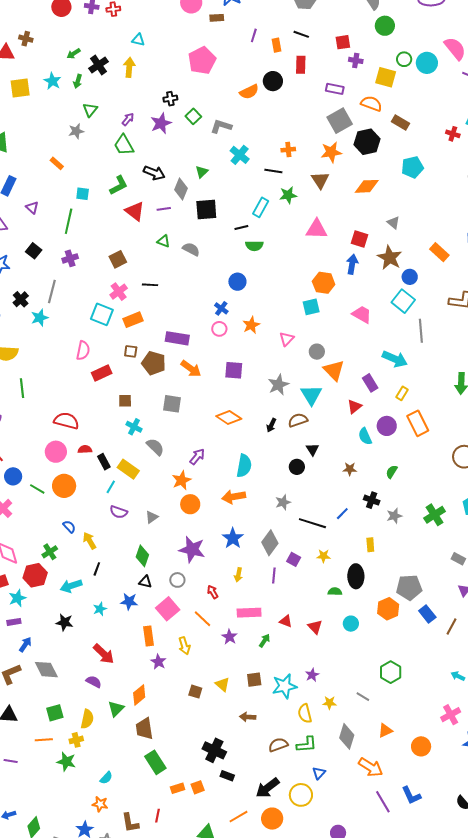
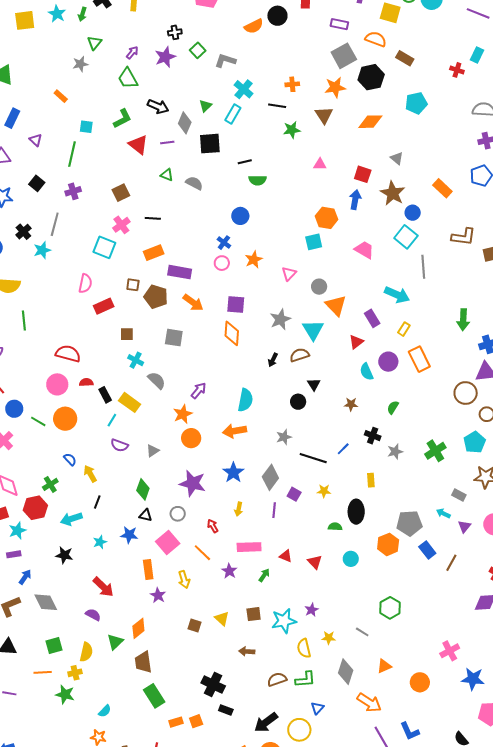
cyan rectangle: (261, 207) -> (233, 114), moved
pink triangle: (317, 229) -> (320, 164), size x0.6
orange rectangle: (133, 320) -> (154, 253), moved
orange diamond: (229, 417) -> (232, 333), moved, turned 60
cyan arrow: (458, 676) -> (443, 513), moved

